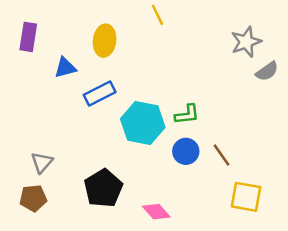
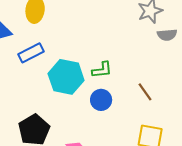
gray semicircle: (267, 71) -> (167, 35), turned 30
brown line: (221, 155) -> (145, 92), moved

